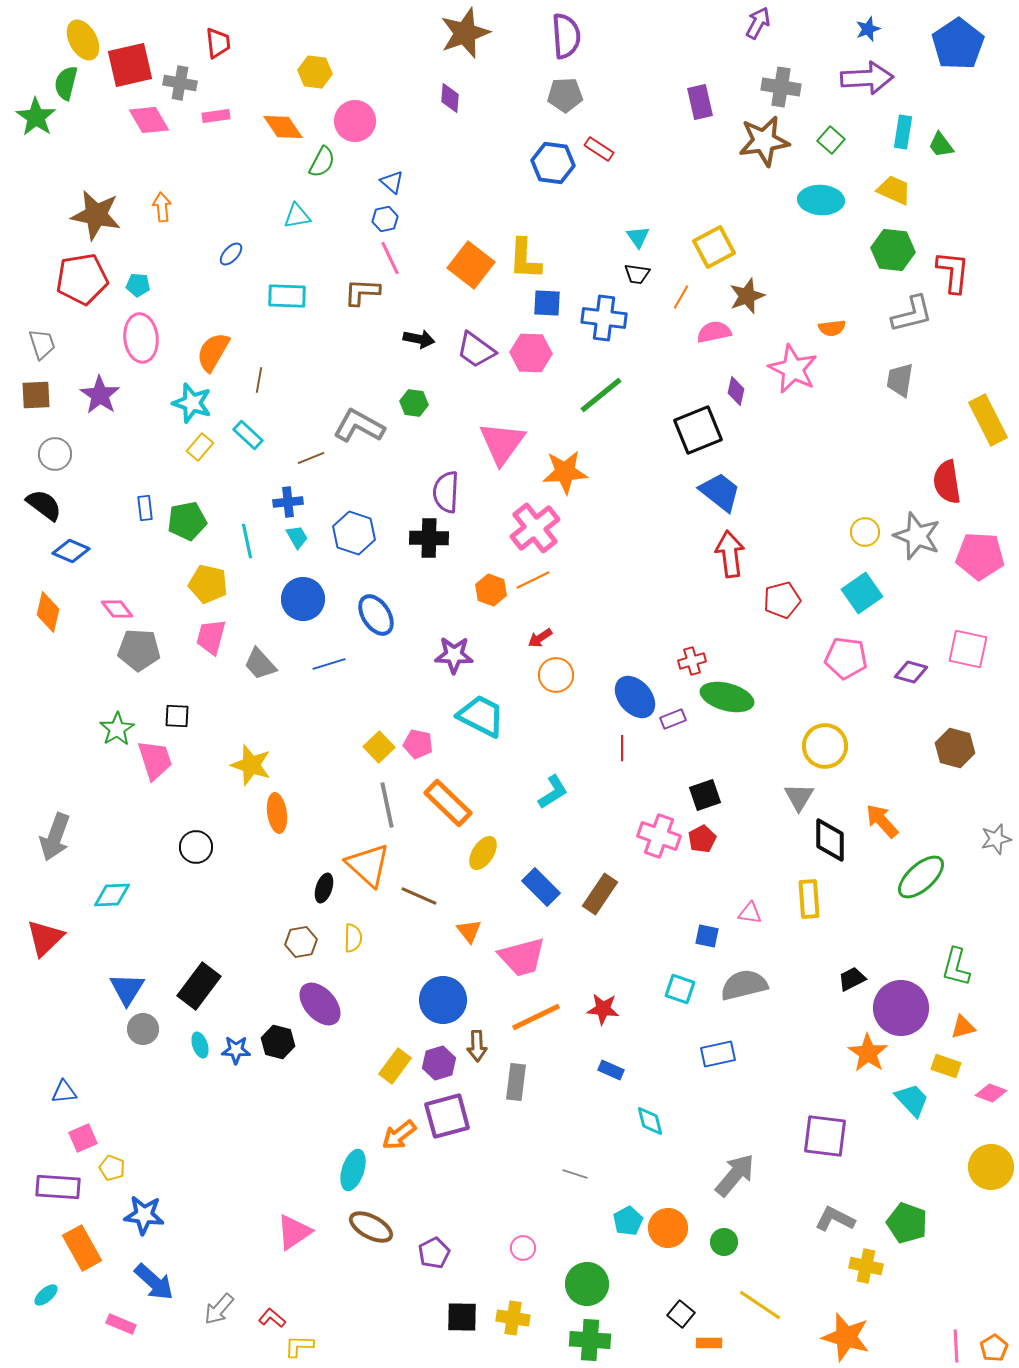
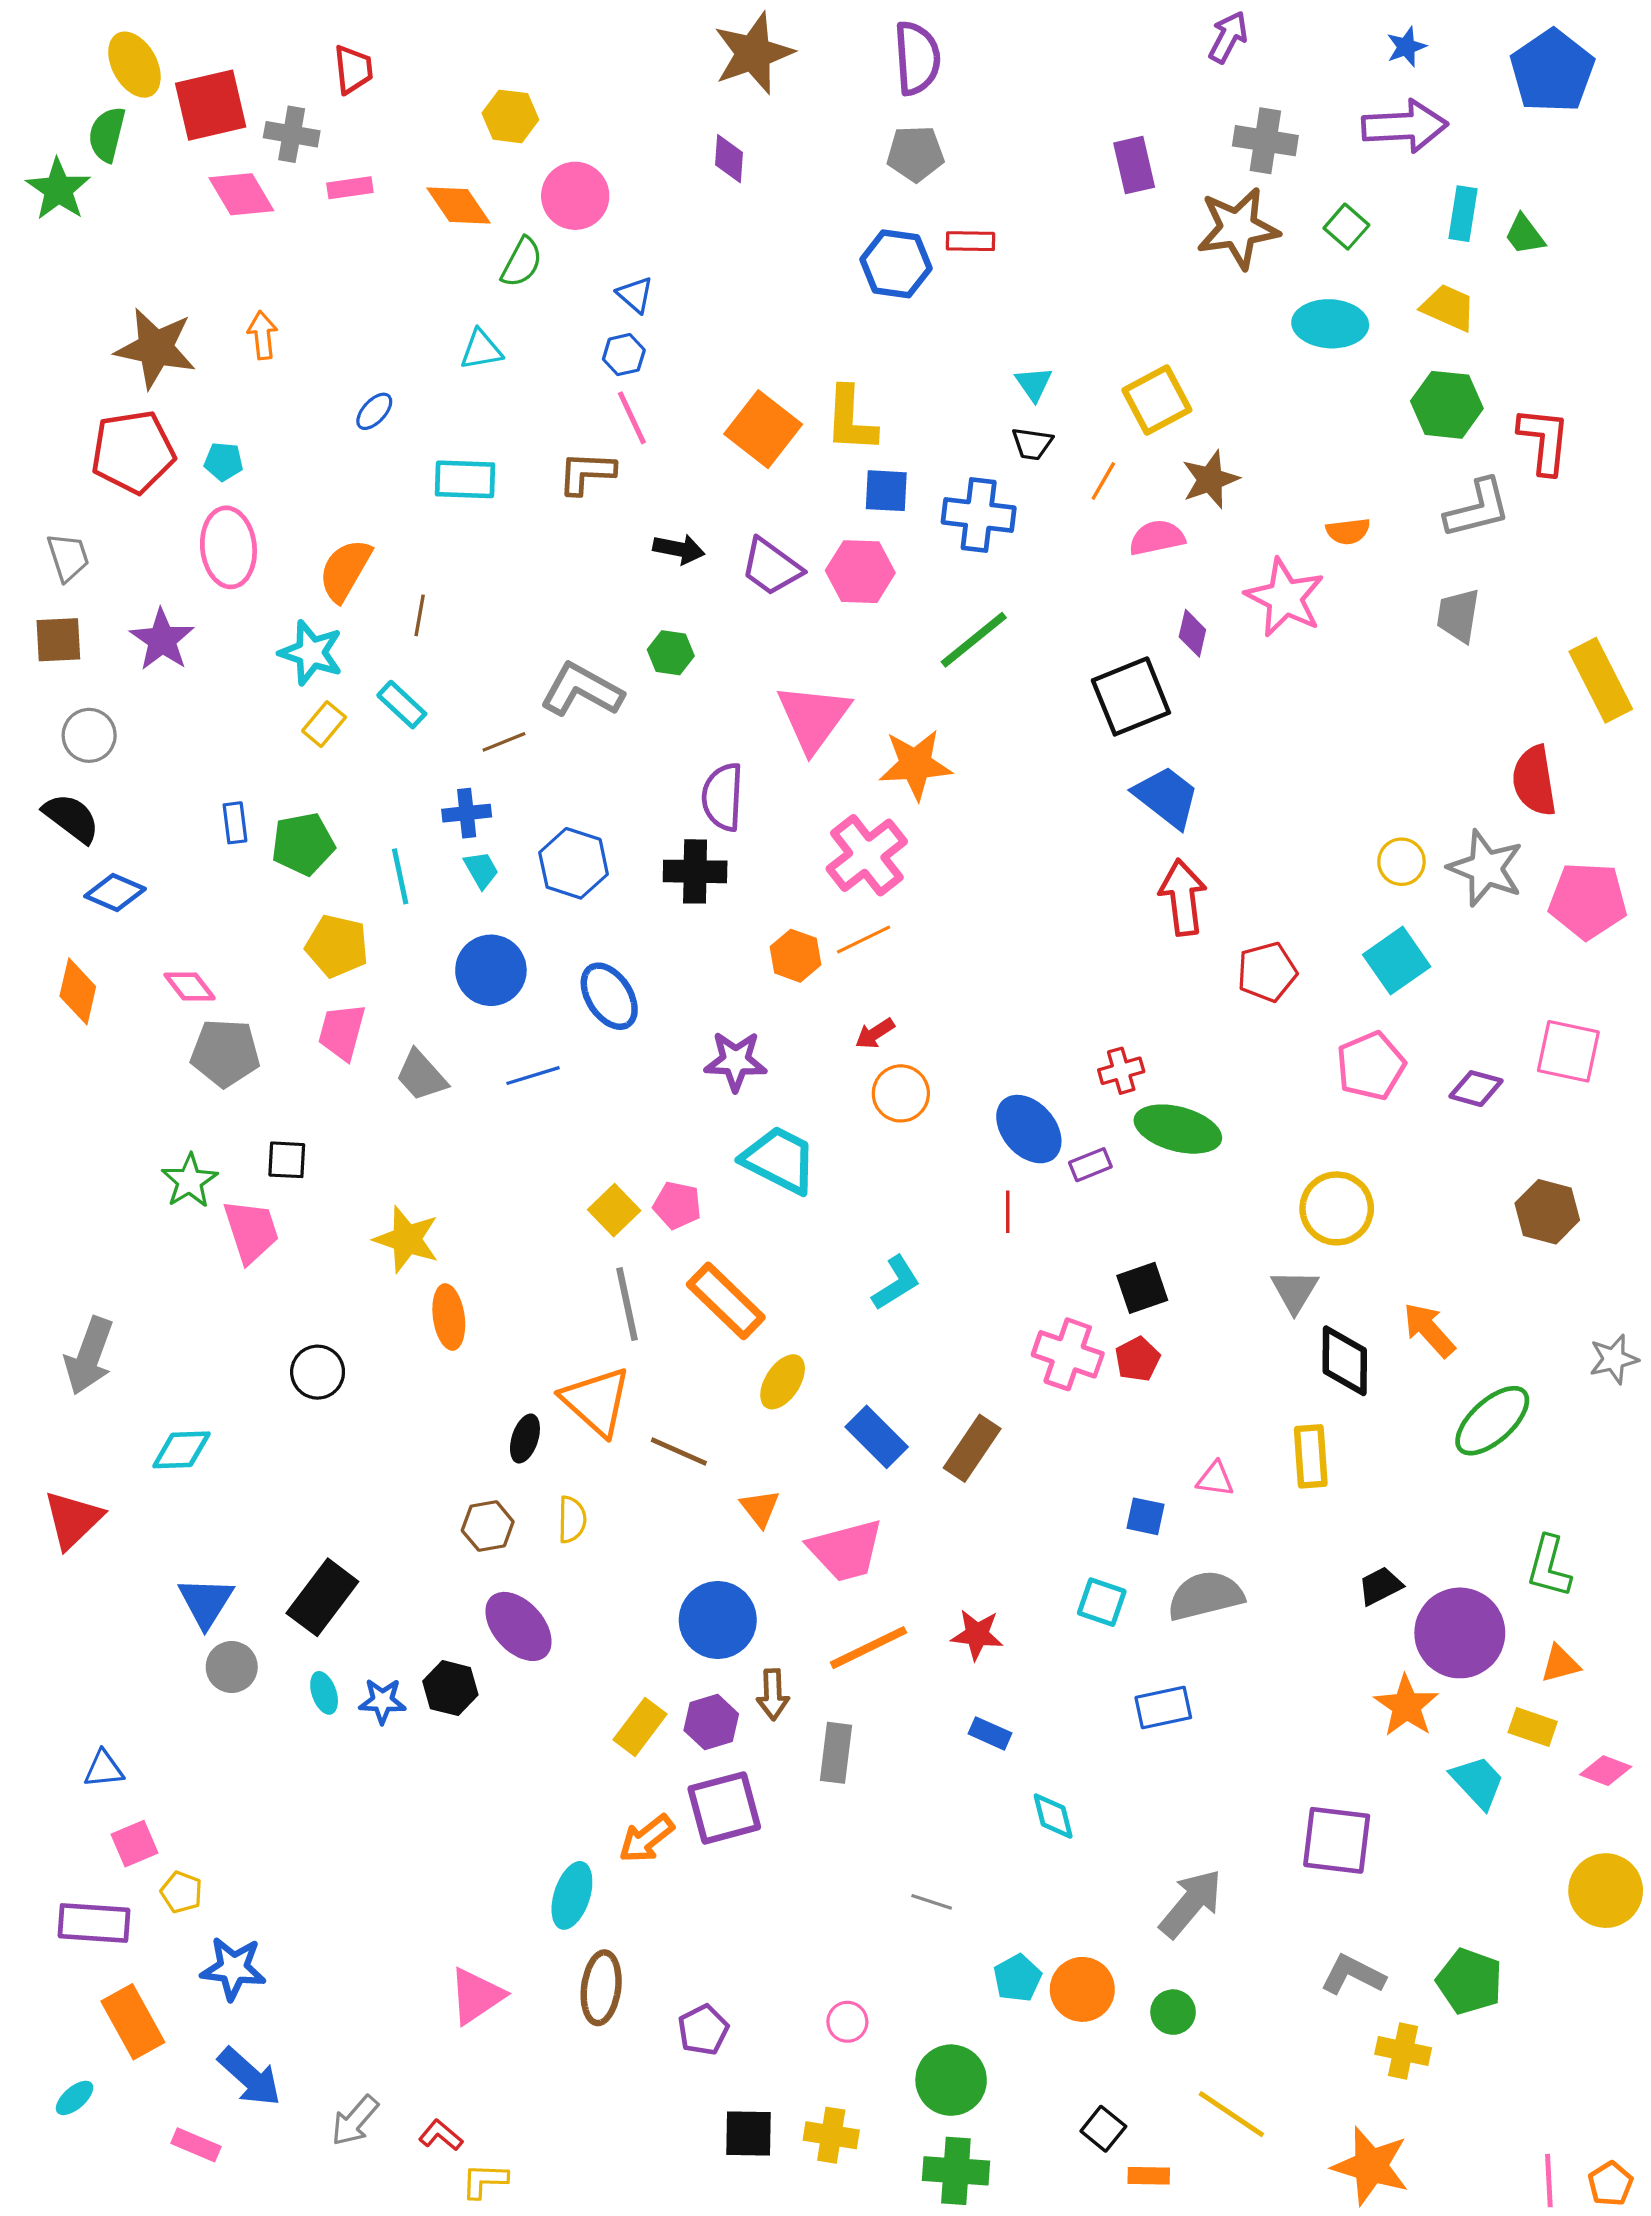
red rectangle: (599, 149) -> (971, 241), turned -32
pink pentagon: (846, 658) -> (1371, 1066), turned -30
brown ellipse: (371, 1227) -> (601, 1988), turned 69

